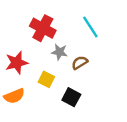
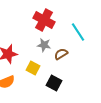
cyan line: (90, 27) -> (78, 32), moved
red cross: (43, 28) -> (44, 20), moved

